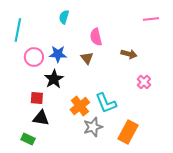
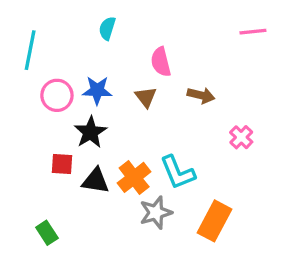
brown arrow: (129, 54) -> (201, 95), moved
black triangle: (41, 118) -> (95, 181), moved
green rectangle: (28, 139) -> (47, 233), turned 32

